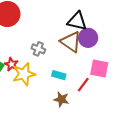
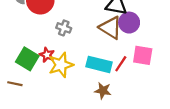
gray cross: (38, 49) -> (64, 28), moved
cyan rectangle: (59, 75) -> (99, 64), size x1.6
red line: (83, 85) -> (121, 64), moved

